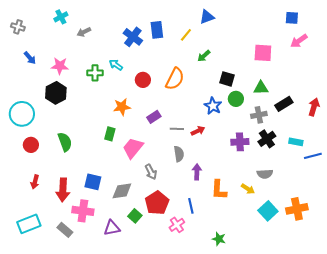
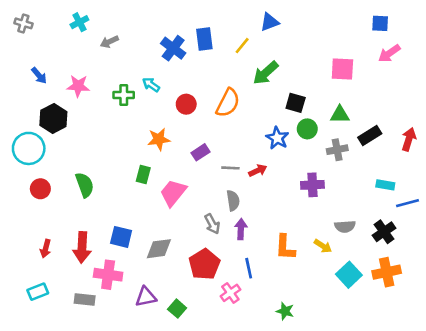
gray cross: (18, 27) -> (23, 23), moved
green arrow: (204, 56) -> (266, 73), size x1.5
black hexagon: (56, 93) -> (53, 118), moved
black cross: (267, 139) -> (384, 232), moved
gray arrow: (151, 172) -> (212, 224), moved
purple arrow: (197, 172) -> (241, 229), moved
red arrow: (35, 182) -> (46, 249), moved
green square: (135, 216) -> (177, 309), moved
cyan rectangle: (29, 224) -> (38, 292), size x0.7
gray rectangle: (65, 230) -> (85, 299), turned -35

